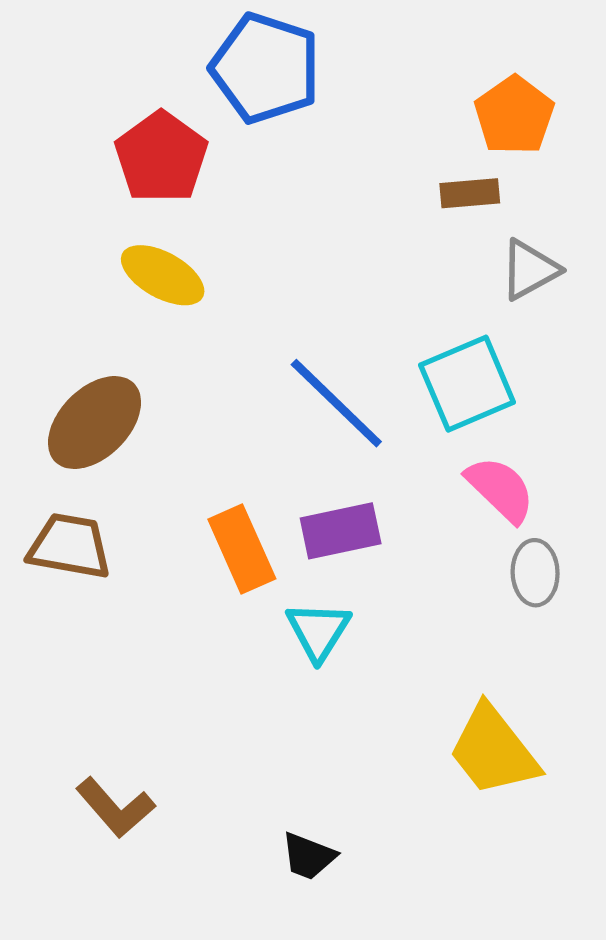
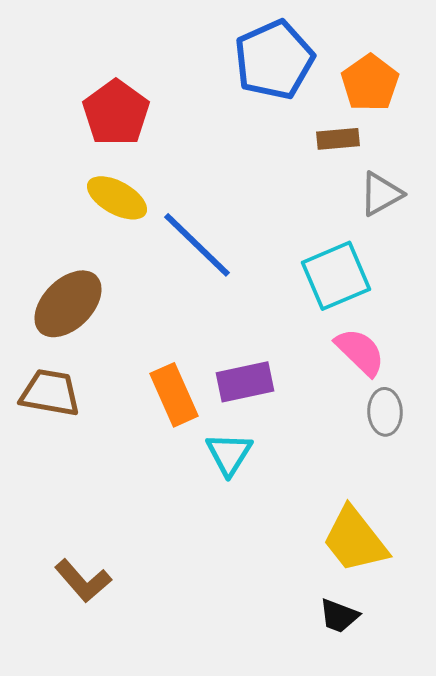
blue pentagon: (265, 68) -> (274, 60), moved, turned 30
blue line: (336, 403) -> (197, 245), moved
black trapezoid: (309, 856) -> (339, 616), moved

